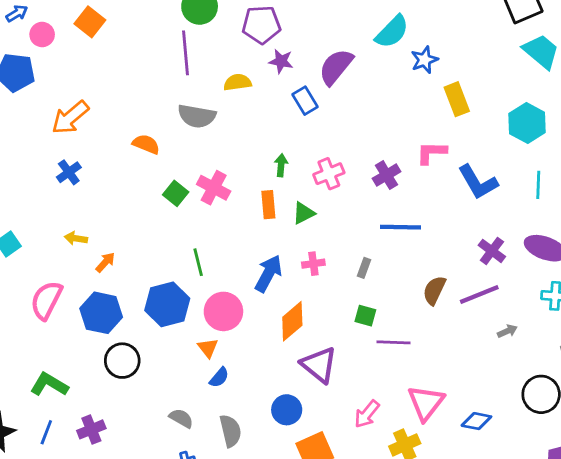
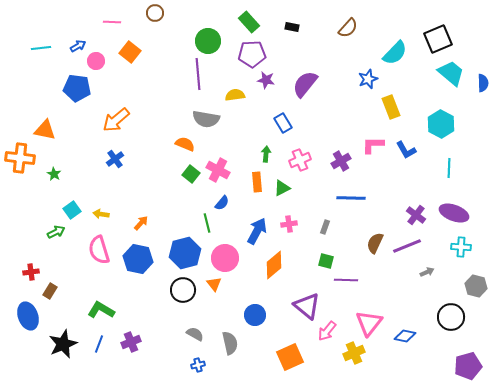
cyan semicircle: (392, 32) -> (395, 53), moved
blue rectangle: (305, 101) -> (283, 123), moved
orange semicircle: (146, 144) -> (185, 144), moved
blue L-shape: (478, 182) -> (406, 150), moved, size x0.7
yellow arrow: (76, 238) -> (101, 214), moved
pink semicircle: (46, 300) -> (99, 250), turned -44
black circle: (122, 361) -> (183, 290), moved
purple triangle: (319, 365) -> (307, 306), moved
blue semicircle: (219, 377) -> (222, 203), moved
blue circle: (287, 410) -> (255, 315), moved

